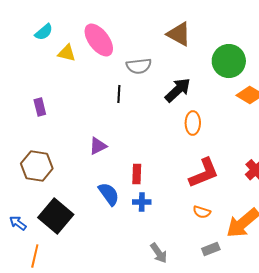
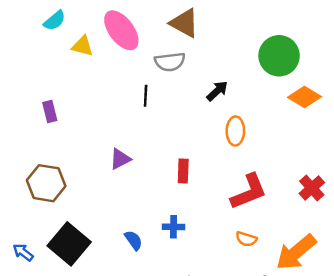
brown triangle: (179, 34) -> (184, 23), moved
black arrow: (178, 90) -> (217, 91), size x0.7
red rectangle: (137, 174) -> (183, 171), moved
blue semicircle: (109, 194) -> (133, 240), moved, size x0.7

